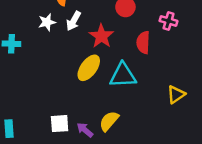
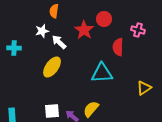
white arrow: (74, 21) -> (59, 42), moved, turned 105
red star: (101, 36) -> (84, 30), moved
yellow ellipse: (89, 68) -> (52, 67), moved

